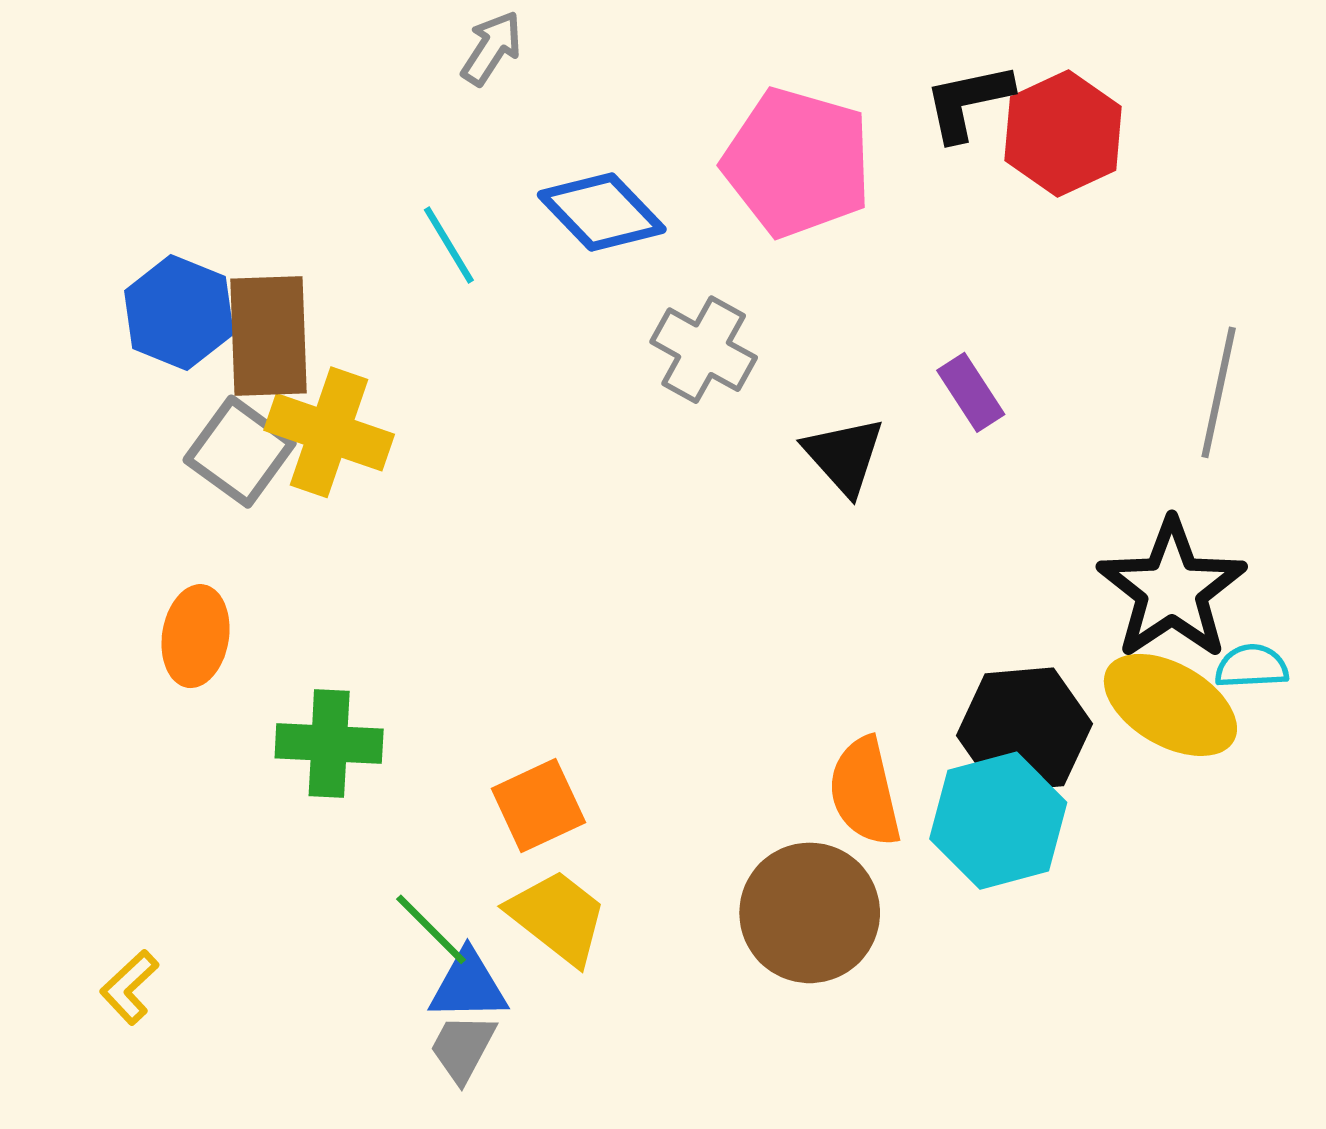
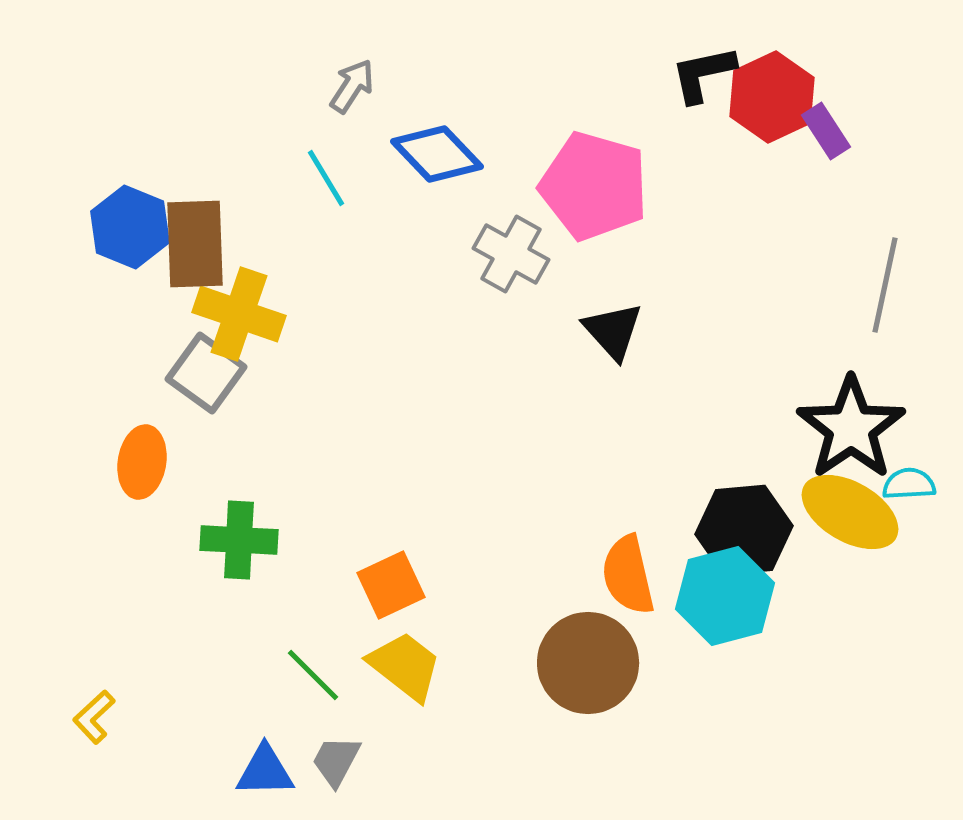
gray arrow: (492, 48) -> (352, 86), moved
pink pentagon: (797, 162) -> (594, 186), moved
purple rectangle: (971, 392) -> (826, 131), moved
gray square: (240, 452) -> (206, 373), moved
blue triangle: (468, 986) -> (265, 771), moved

